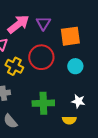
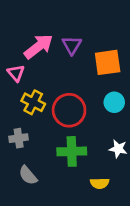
red circle: (41, 57) -> (69, 110), moved
yellow semicircle: (69, 120) -> (100, 183), moved

